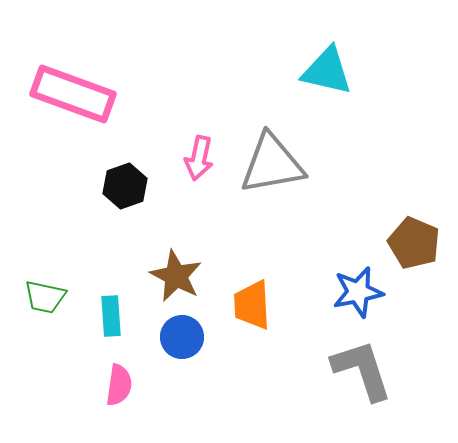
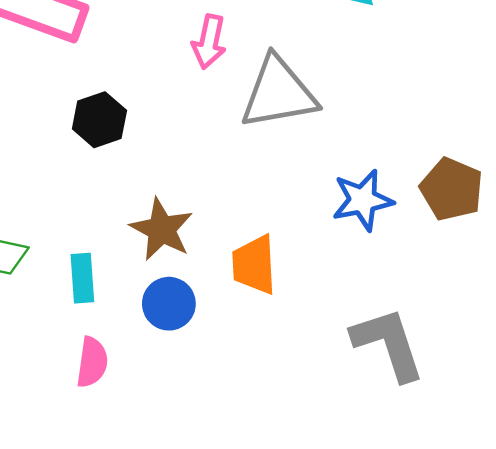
pink arrow: (199, 158) -> (209, 42), moved
blue star: (358, 292) -> (363, 200), moved

